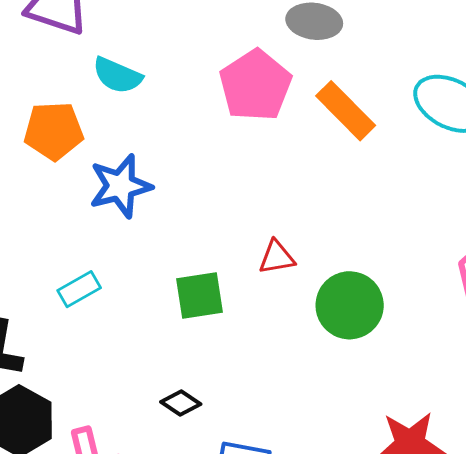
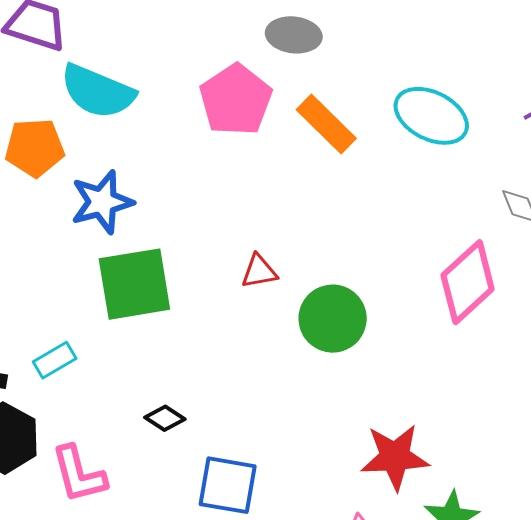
cyan semicircle: (117, 75) -> (98, 91), size x1.5
cyan rectangle: (79, 289) -> (55, 360), moved
green square: (199, 296) -> (134, 284), moved, size x1.5

